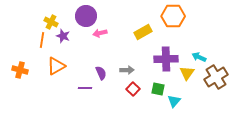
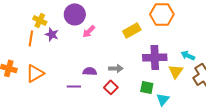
pink arrow: (100, 33) -> (89, 31), turned -32
orange triangle: (56, 66) -> (35, 73), moved
purple semicircle: (101, 73) -> (90, 71), turned -64
red square: (133, 89) -> (111, 87), moved

